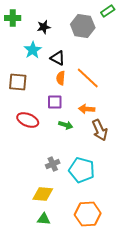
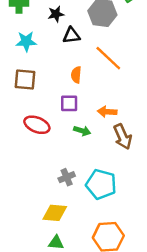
cyan star: (33, 50) -> (26, 41), moved, turned 30
black triangle: (58, 58) -> (71, 35), moved, turned -35
orange line: (88, 78) -> (108, 58), moved

